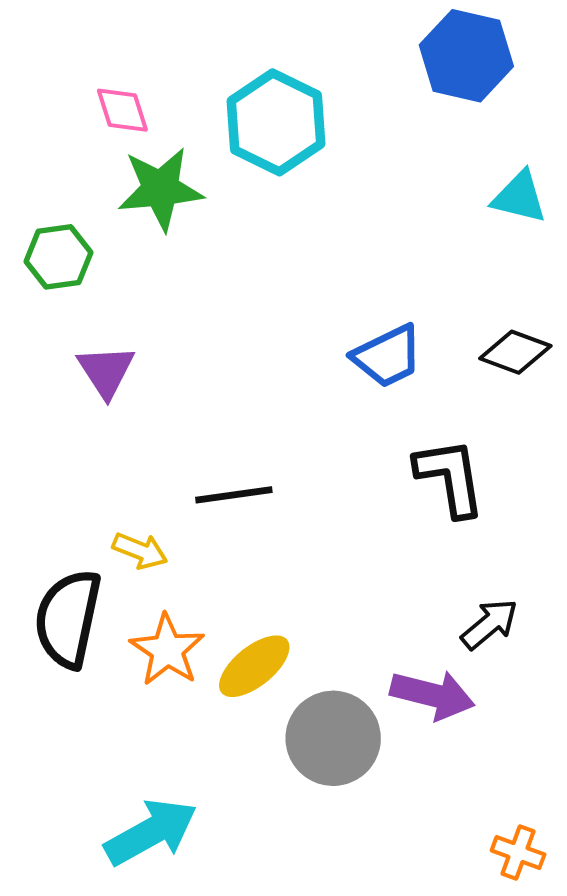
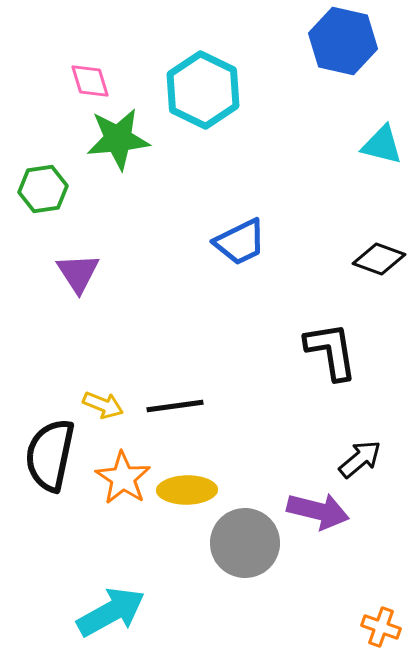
blue trapezoid: (388, 356) -> (240, 242), moved
black line: (234, 495) -> (175, 406), moved
yellow ellipse: (254, 666) -> (187, 490), turned 38

